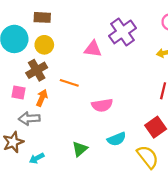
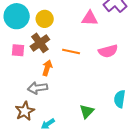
pink square: (18, 93) -> (18, 50), moved
pink semicircle: (102, 105) -> (108, 51), moved
cyan semicircle: (117, 139) -> (120, 99), turned 126

